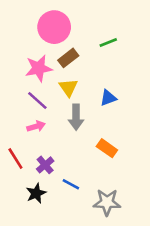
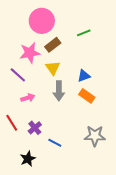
purple line: (37, 101) -> (18, 75), moved
orange rectangle: (107, 148) -> (87, 96), moved
black star: (36, 193) -> (28, 159), moved
gray star: (107, 202) -> (95, 136), moved

